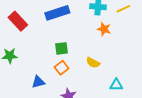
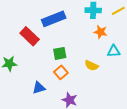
red rectangle: (18, 21) -> (30, 36), moved
cyan triangle: (116, 85) -> (114, 51), moved

